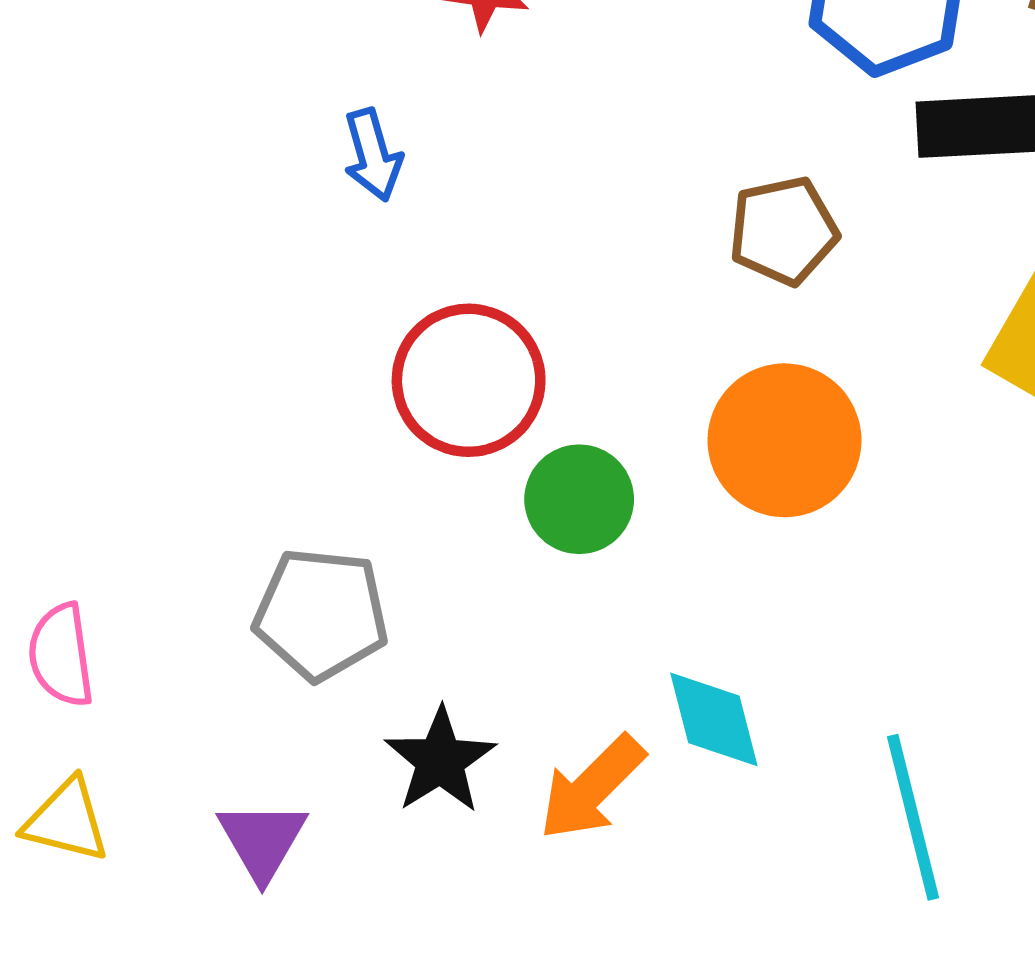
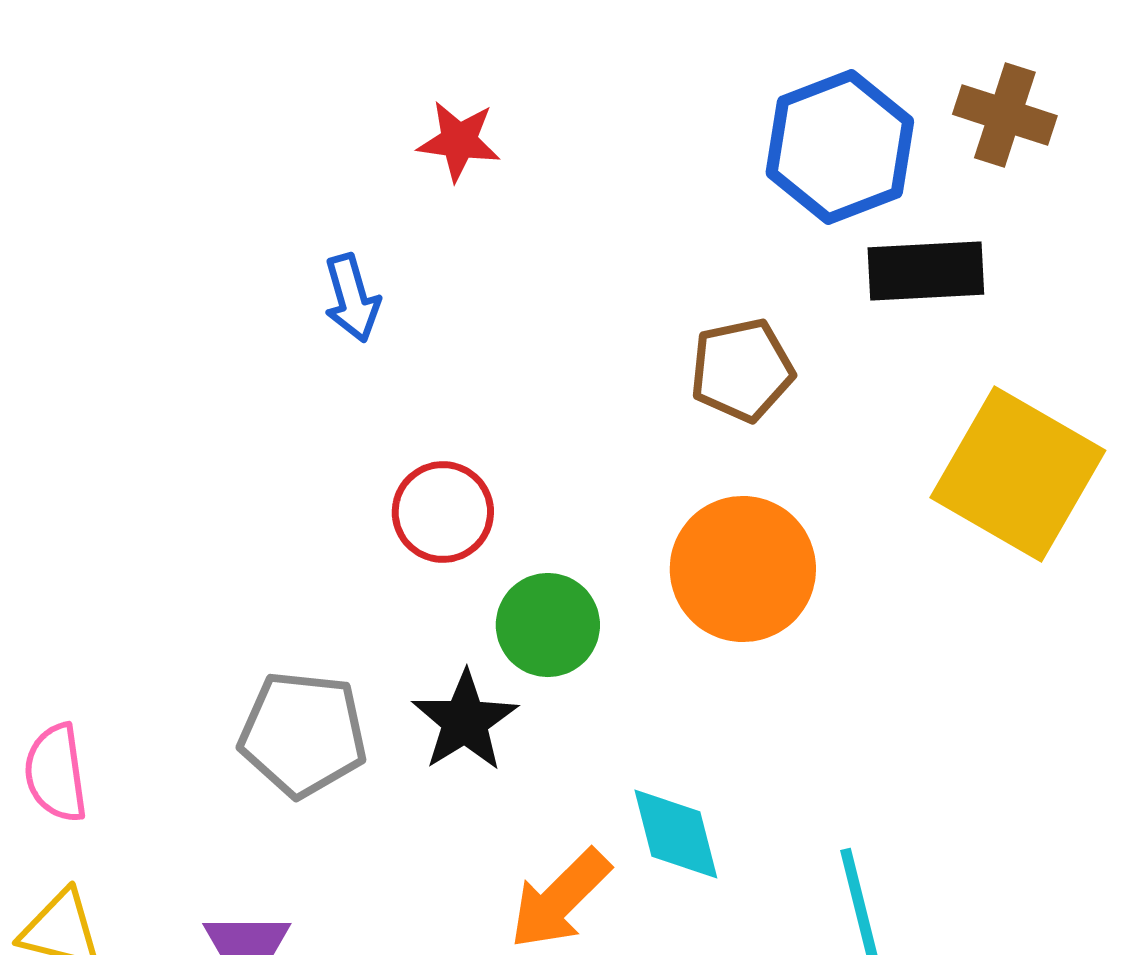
red circle: (469, 380) -> (443, 512), size x0.7
black star: (440, 760) -> (465, 721), moved

